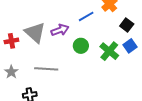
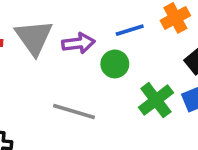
green circle: (81, 46) -> (115, 64), moved
gray line: (46, 69) -> (74, 112), moved

